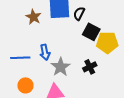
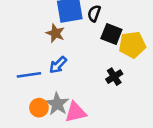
brown star: (33, 17) -> (55, 33), moved
blue arrow: (45, 52) -> (58, 65), turned 63
gray star: (61, 67) -> (57, 104), moved

